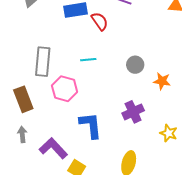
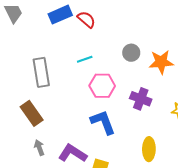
orange star: (162, 81) -> (161, 62), size x1.4
pink hexagon: (65, 89) -> (102, 86), moved
purple cross: (133, 112) -> (141, 99), turned -30

